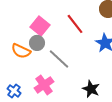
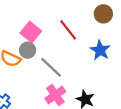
pink cross: (44, 85) -> (55, 95), moved

